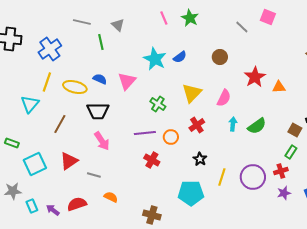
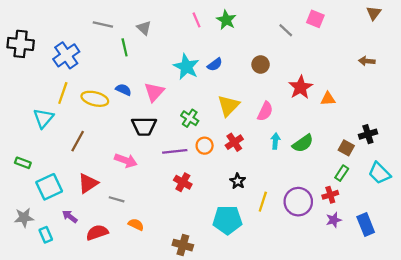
black trapezoid: (98, 111) -> (144, 126), moved
orange circle: (171, 137) -> (205, 146), moved
pink arrow: (102, 141) -> (126, 160), turned -36
purple arrow: (53, 210) -> (70, 216), moved

